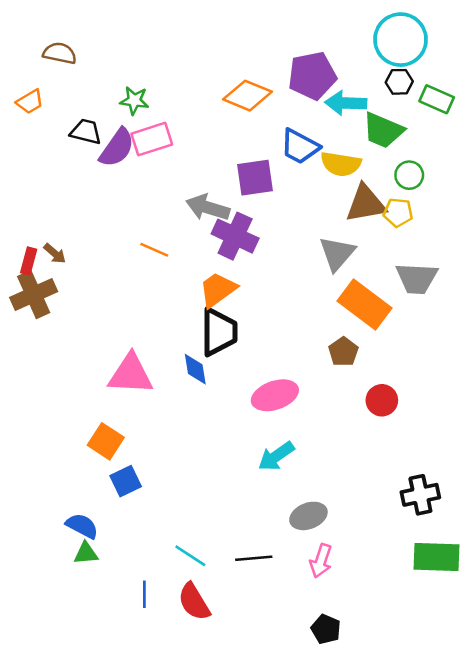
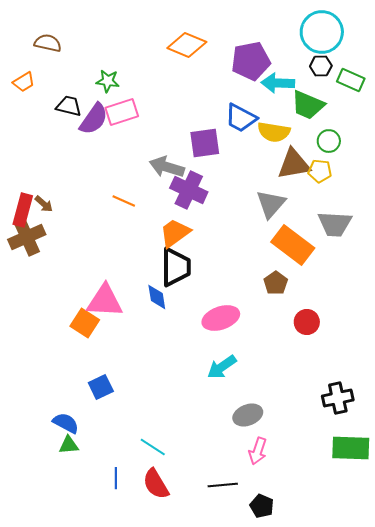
orange diamond: (248, 96) -> (187, 45), moved
red rectangle: (29, 261) -> (23, 210), size x1.5
orange square: (106, 441) -> (85, 323), moved
black line: (254, 558) -> (223, 485), moved

